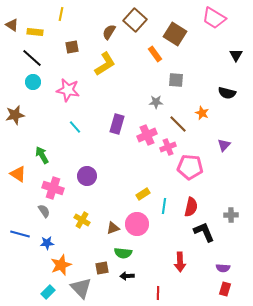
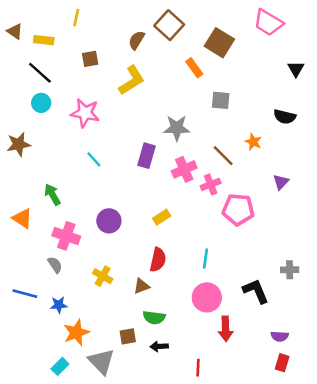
gray star: (156, 102) -> (177, 128), moved, size x1.5
yellow rectangle: (143, 194) -> (162, 217), moved
red semicircle: (191, 207) -> (158, 260), moved
pink circle: (137, 224) -> (207, 297), moved

